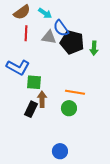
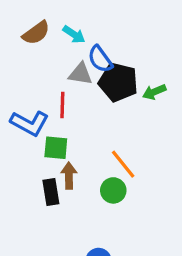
red line: (26, 33) -> (62, 105), moved
green arrow: (94, 48) -> (154, 92), turned 64
orange line: (75, 92) -> (123, 164), turned 42
black rectangle: (31, 109) -> (51, 192), turned -35

